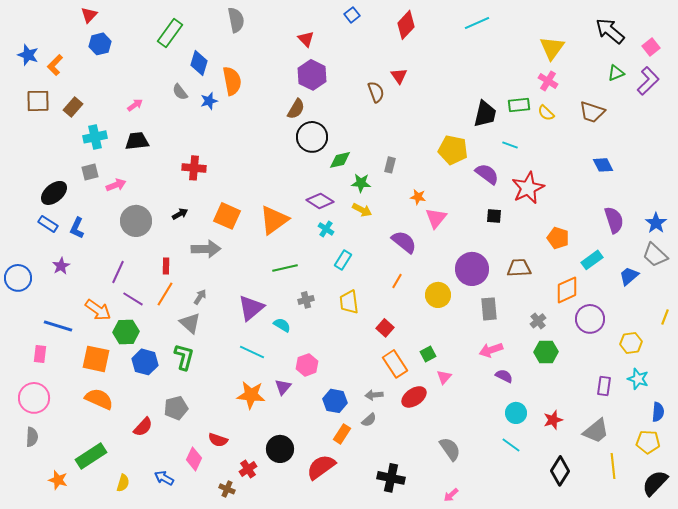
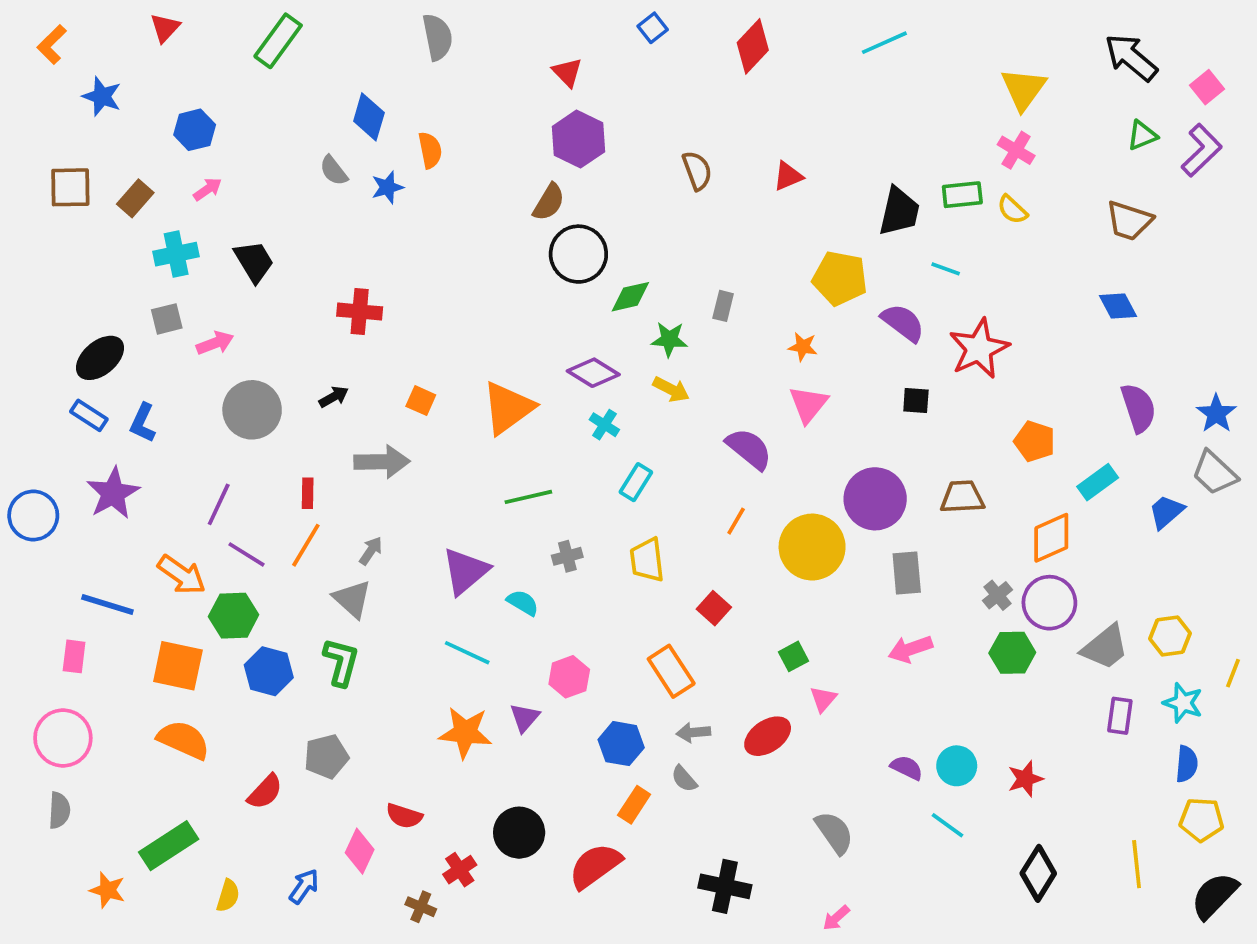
green rectangle: (170, 33) -> (278, 41), moved
blue hexagon: (100, 44) -> (195, 130), moved
blue star: (28, 55) -> (102, 96), moved
orange L-shape: (55, 65) -> (52, 45), moved
red triangle: (399, 76) -> (788, 176), moved, turned 42
orange semicircle: (232, 81) -> (430, 150), size x0.7
pink arrow: (135, 105) -> (208, 189), moved
brown trapezoid: (592, 112) -> (1129, 221), moved
black trapezoid: (137, 141) -> (254, 261), turned 65
orange star: (418, 197) -> (803, 347), moved
orange square: (227, 216) -> (421, 401), size x0.6
purple star: (61, 266) -> (113, 493), size x1.6
yellow circle: (438, 295) -> (812, 547), size x1.4
yellow line: (665, 317) -> (1233, 673), moved
purple circle: (590, 319) -> (1049, 603), moved
orange rectangle: (395, 364) -> (671, 671), moved
purple semicircle: (504, 376) -> (907, 768), moved
blue semicircle: (658, 412) -> (1187, 764), moved
gray semicircle: (369, 420) -> (684, 779), turned 91
gray trapezoid: (596, 431) -> (1105, 647), moved
blue arrow: (164, 478) -> (304, 886), turned 96

